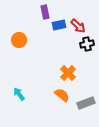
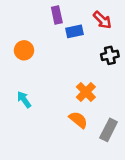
red arrow: (78, 26) -> (102, 20), moved
cyan arrow: (19, 94) -> (24, 100), moved
gray rectangle: (86, 103) -> (109, 130), turned -42

